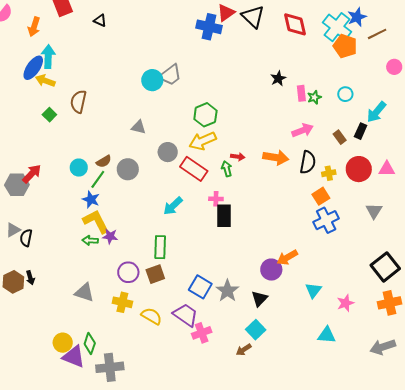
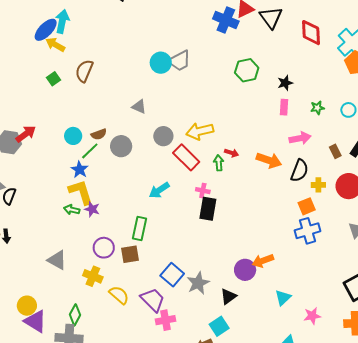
pink rectangle: (301, 93) -> (284, 107), moved
green hexagon: (205, 115) -> (247, 70), moved
green diamond: (90, 343) -> (75, 315), moved

